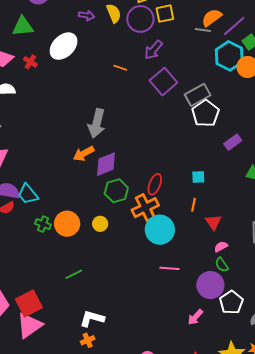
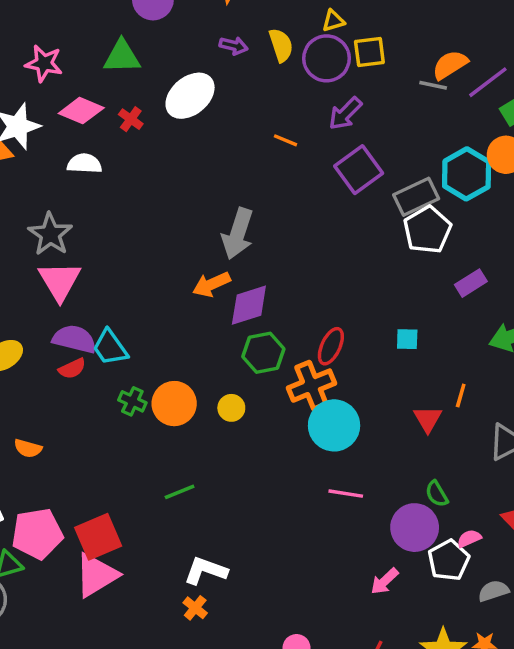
cyan hexagon: (229, 56) -> (467, 174), moved
orange line: (194, 205) -> (461, 396), moved
pink semicircle: (221, 247) -> (469, 539), moved
orange cross: (88, 340) -> (195, 608), turned -32

